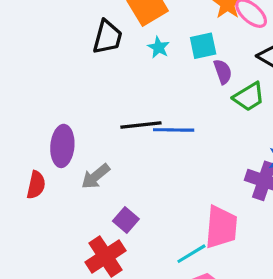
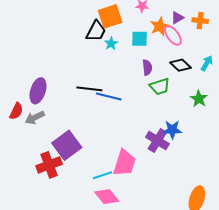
black trapezoid: (107, 37) -> (96, 31), moved
cyan square: (203, 46) -> (139, 39), moved
gray arrow: (96, 176) -> (35, 118), moved
purple square: (126, 220) -> (67, 145), size x1.8

